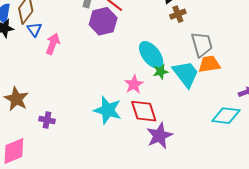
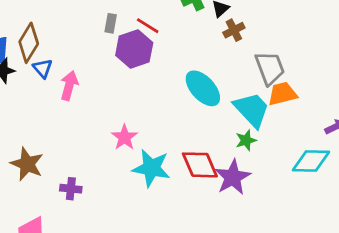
green star: (161, 72) -> (246, 140), moved
pink star: (134, 84) -> (124, 137), moved
purple star: (160, 136) -> (233, 177), moved

